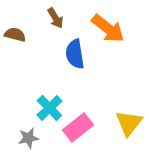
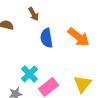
orange arrow: (108, 29) -> (79, 37), moved

